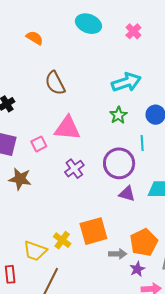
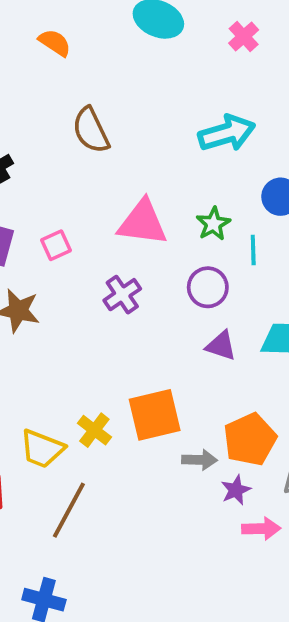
green star: (118, 115) -> (213, 224), moved
pink triangle: (67, 128) -> (143, 223), moved
purple circle: (119, 163) -> (208, 287), size x0.7

